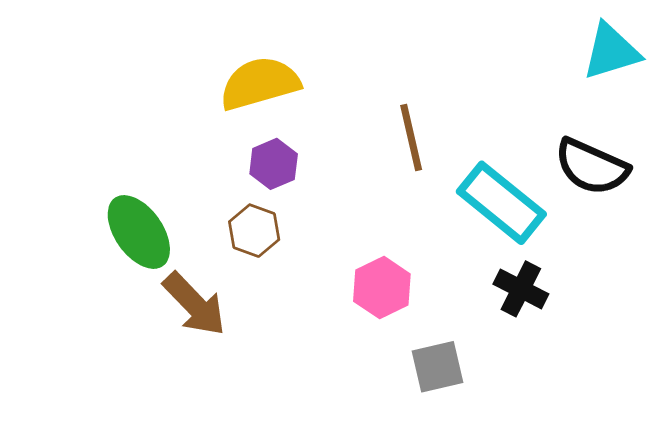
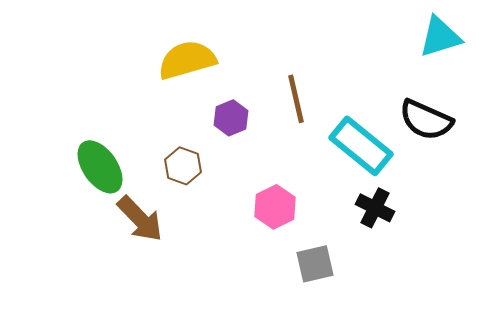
purple hexagon: (274, 164) -> (231, 118), moved

